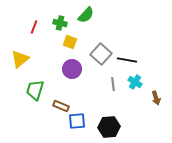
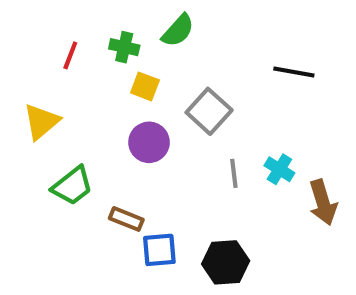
black line: (127, 60) -> (294, 72), moved
green trapezoid: (35, 90) -> (72, 186), turned -145
brown arrow: (156, 98) -> (323, 202), size x1.5

